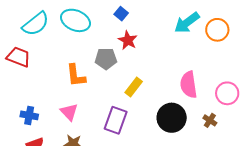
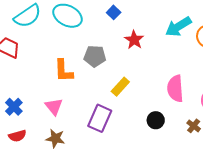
red star: (128, 40) -> (134, 40), moved
blue cross: (29, 115) -> (14, 107), turned 30
black circle: (172, 118) -> (156, 120), size x0.6

